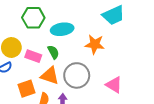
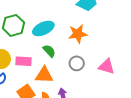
green semicircle: (53, 52) -> (49, 51), moved
gray circle: (77, 75) -> (77, 63), moved, size x0.6

